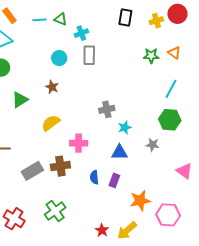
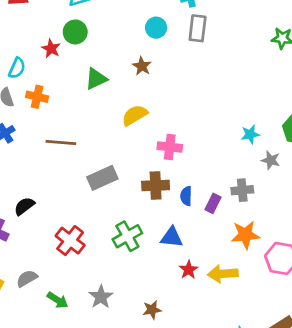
gray cross: (107, 109) -> (242, 190), moved
cyan star: (125, 127) -> (250, 134), moved
blue triangle: (120, 152) -> (172, 237), moved
brown cross: (60, 166) -> (156, 186), moved
yellow arrow: (127, 231) -> (223, 274), turned 30

